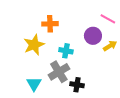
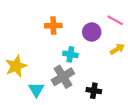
purple circle: (93, 36) -> (92, 32), moved
yellow star: (34, 45) -> (16, 66), moved
black cross: (77, 85) -> (94, 91), moved

